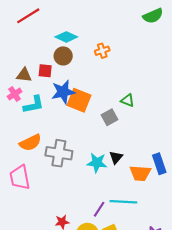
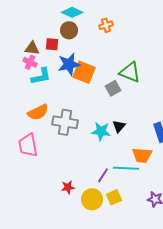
pink cross: (15, 94) -> (30, 62), moved, turned -32
green triangle: (128, 100) -> (130, 72), size x1.6
orange trapezoid: (140, 173) -> (142, 155), moved

